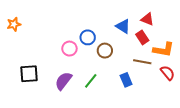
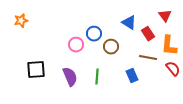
red triangle: (147, 19) -> (165, 16), moved, turned 32
orange L-shape: (164, 50) -> (169, 46), turned 85
purple semicircle: (63, 81) -> (70, 77), turned 120
green line: (91, 81) -> (97, 77), turned -35

